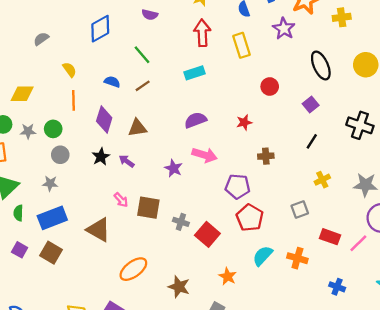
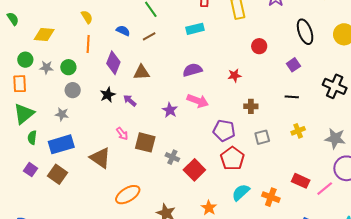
black line: (312, 141) -> (292, 97), turned 56
gray square: (300, 209) -> (262, 137), moved

